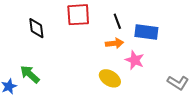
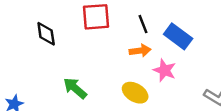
blue rectangle: (146, 32) -> (178, 36), turned 30
green arrow: (30, 74) -> (75, 88), moved

